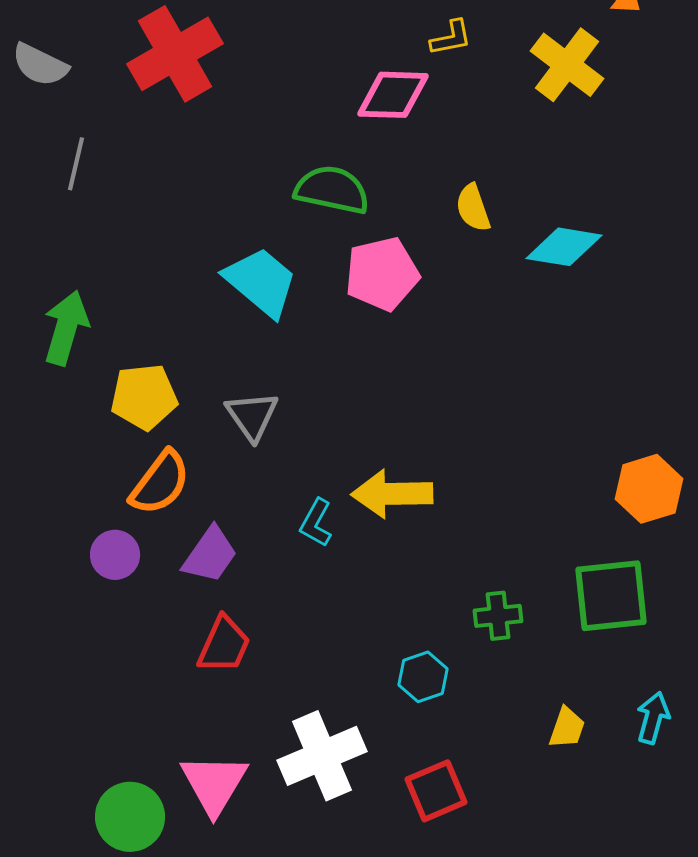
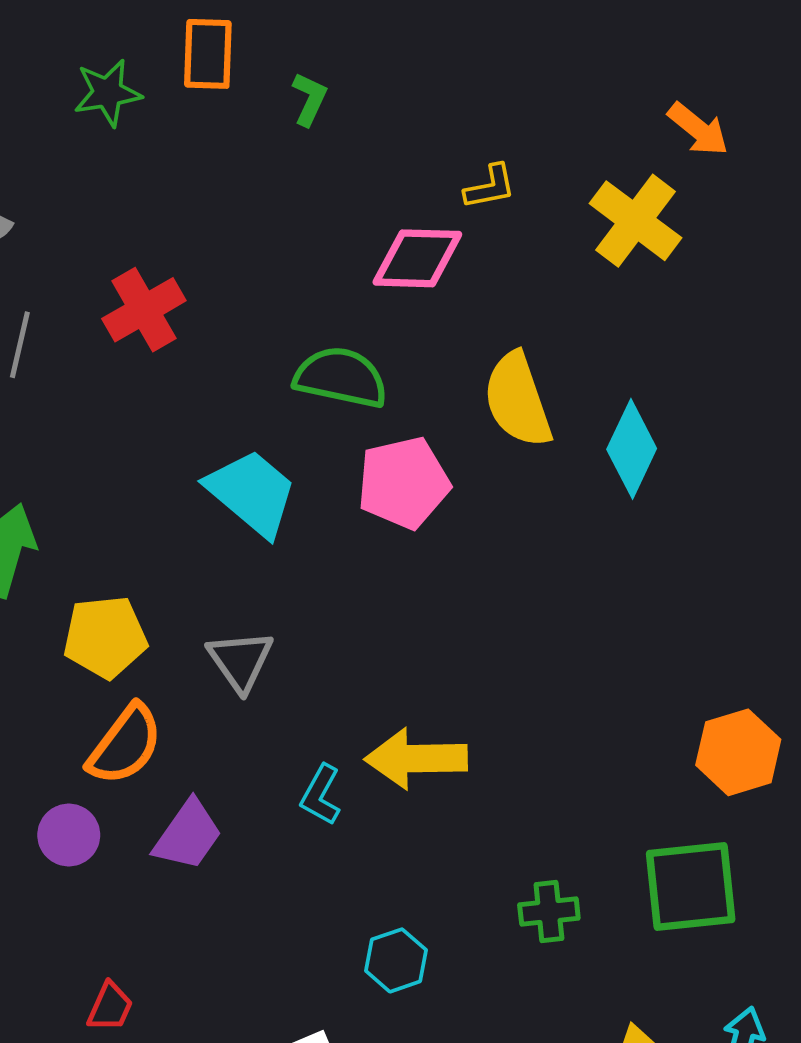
red cross: (175, 54) -> (144, 310), moved, size x0.7
yellow semicircle: (473, 208) -> (518, 400), size x1.6
cyan diamond: (564, 247) -> (632, 449), turned -74
red trapezoid: (224, 645) -> (110, 1007), moved, size x0.7
cyan hexagon: (423, 677) -> (396, 960), moved

